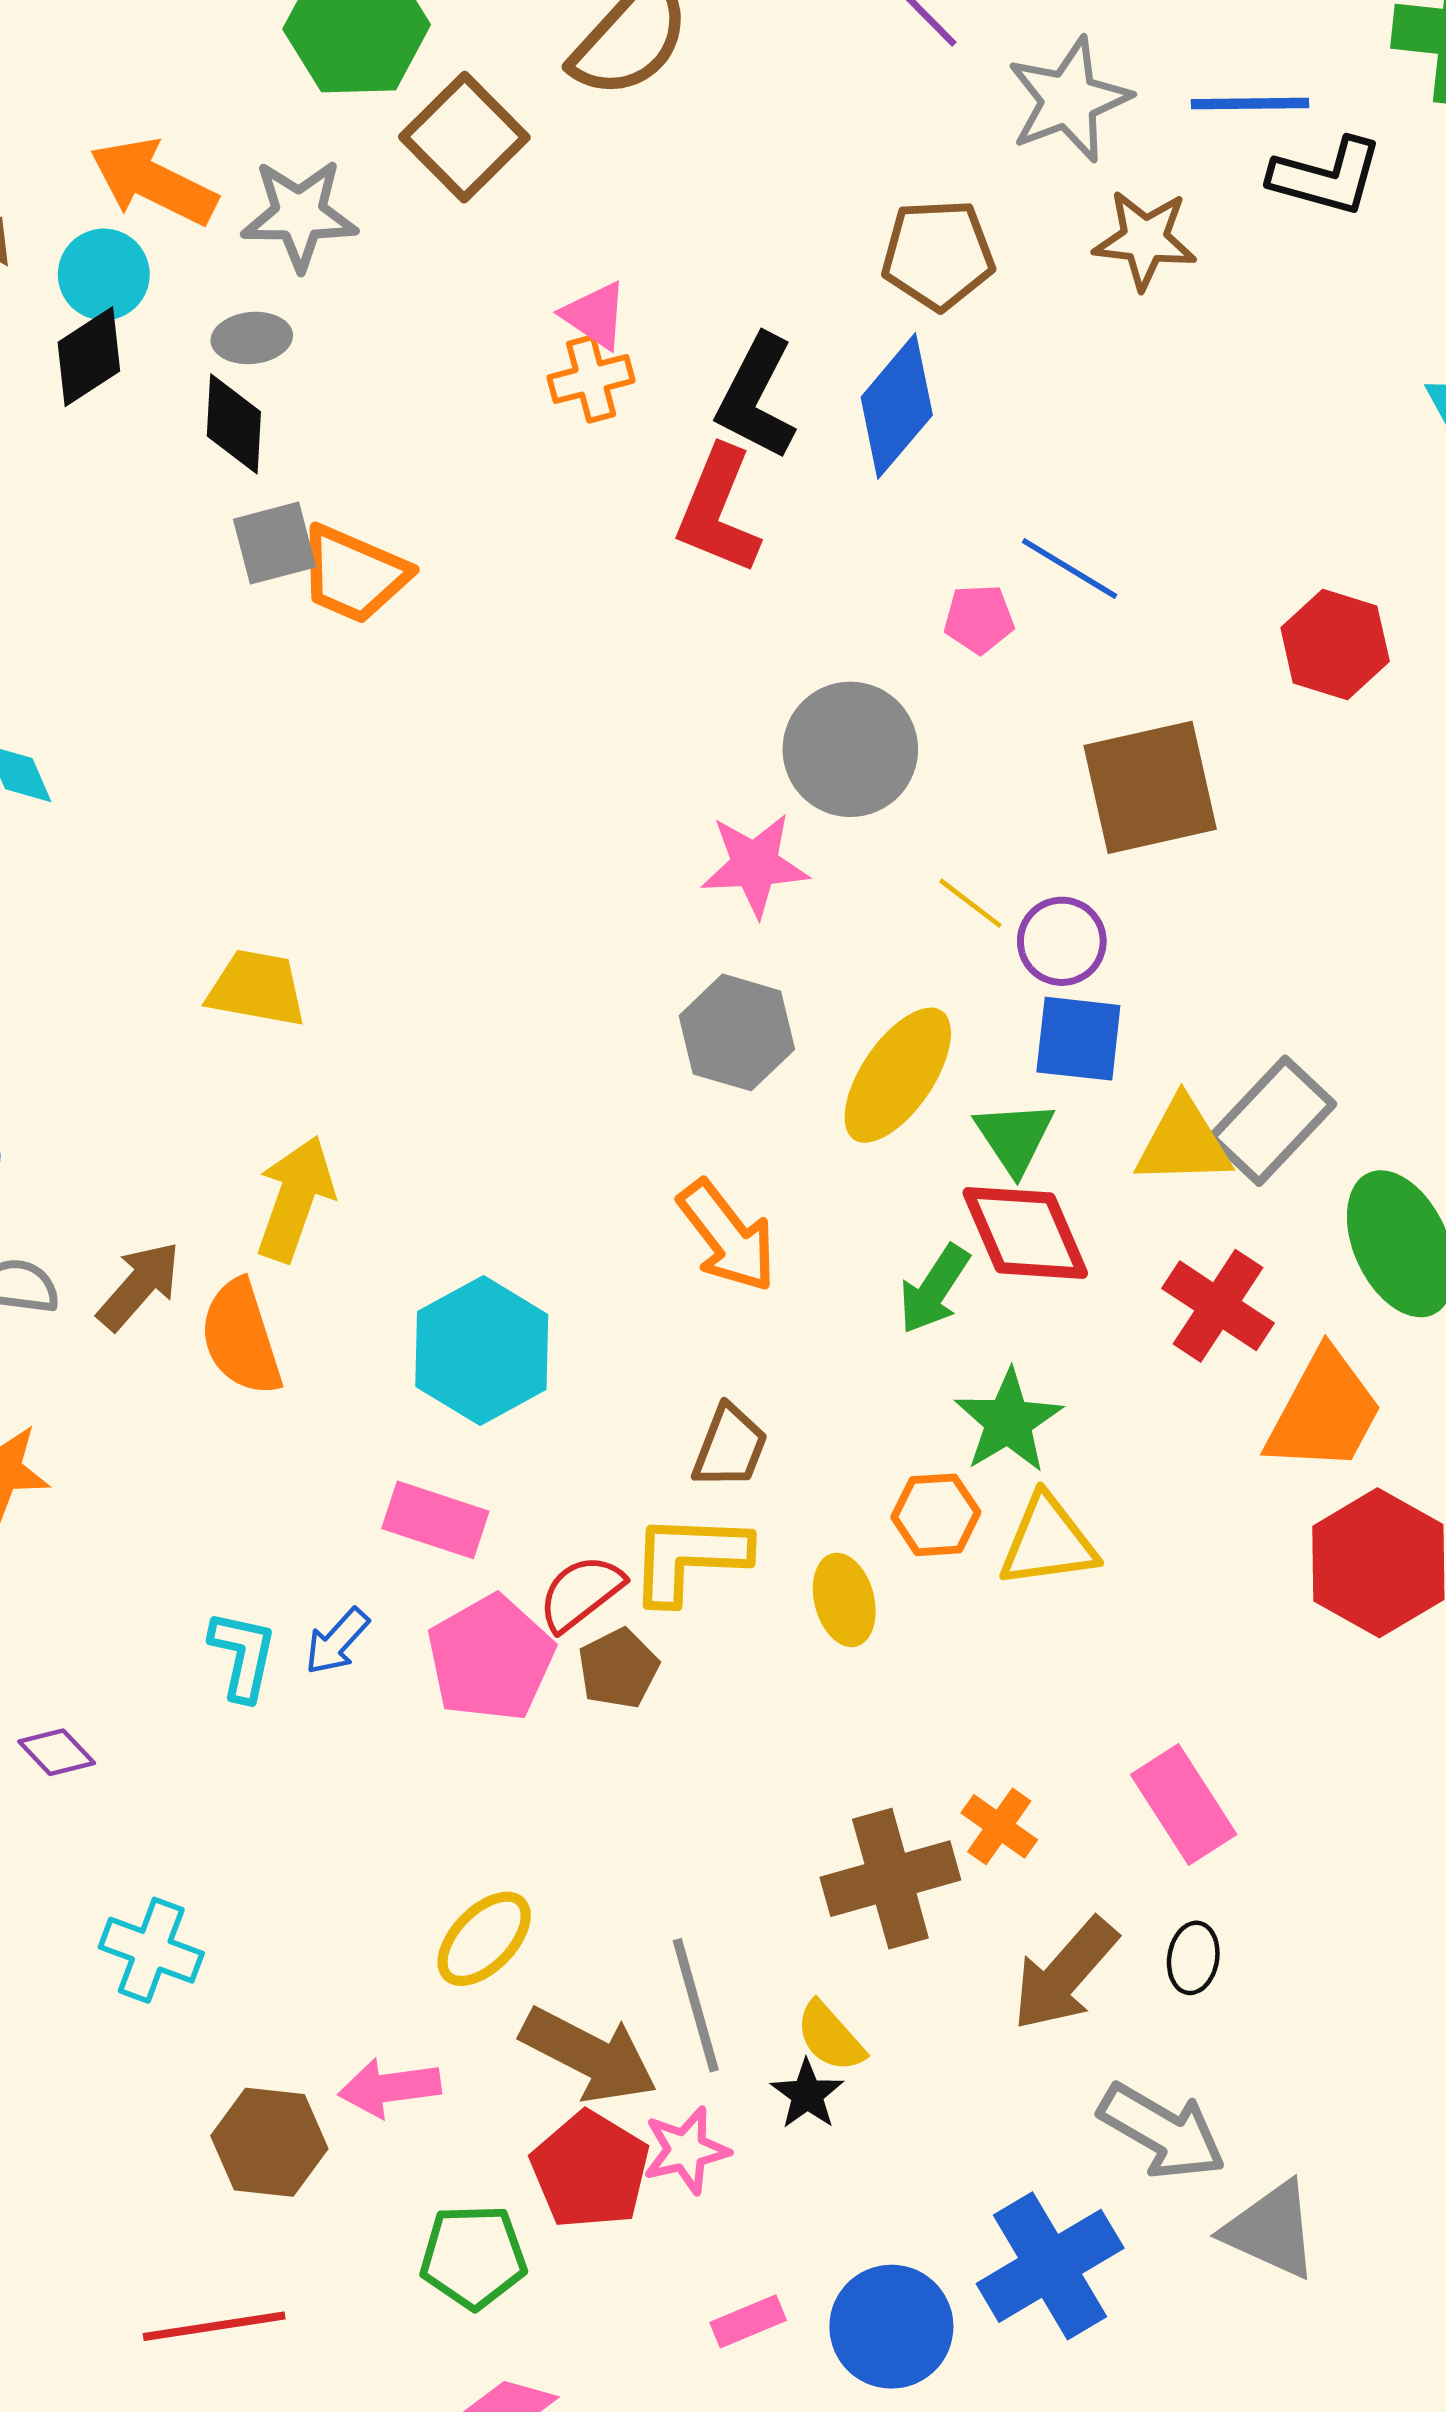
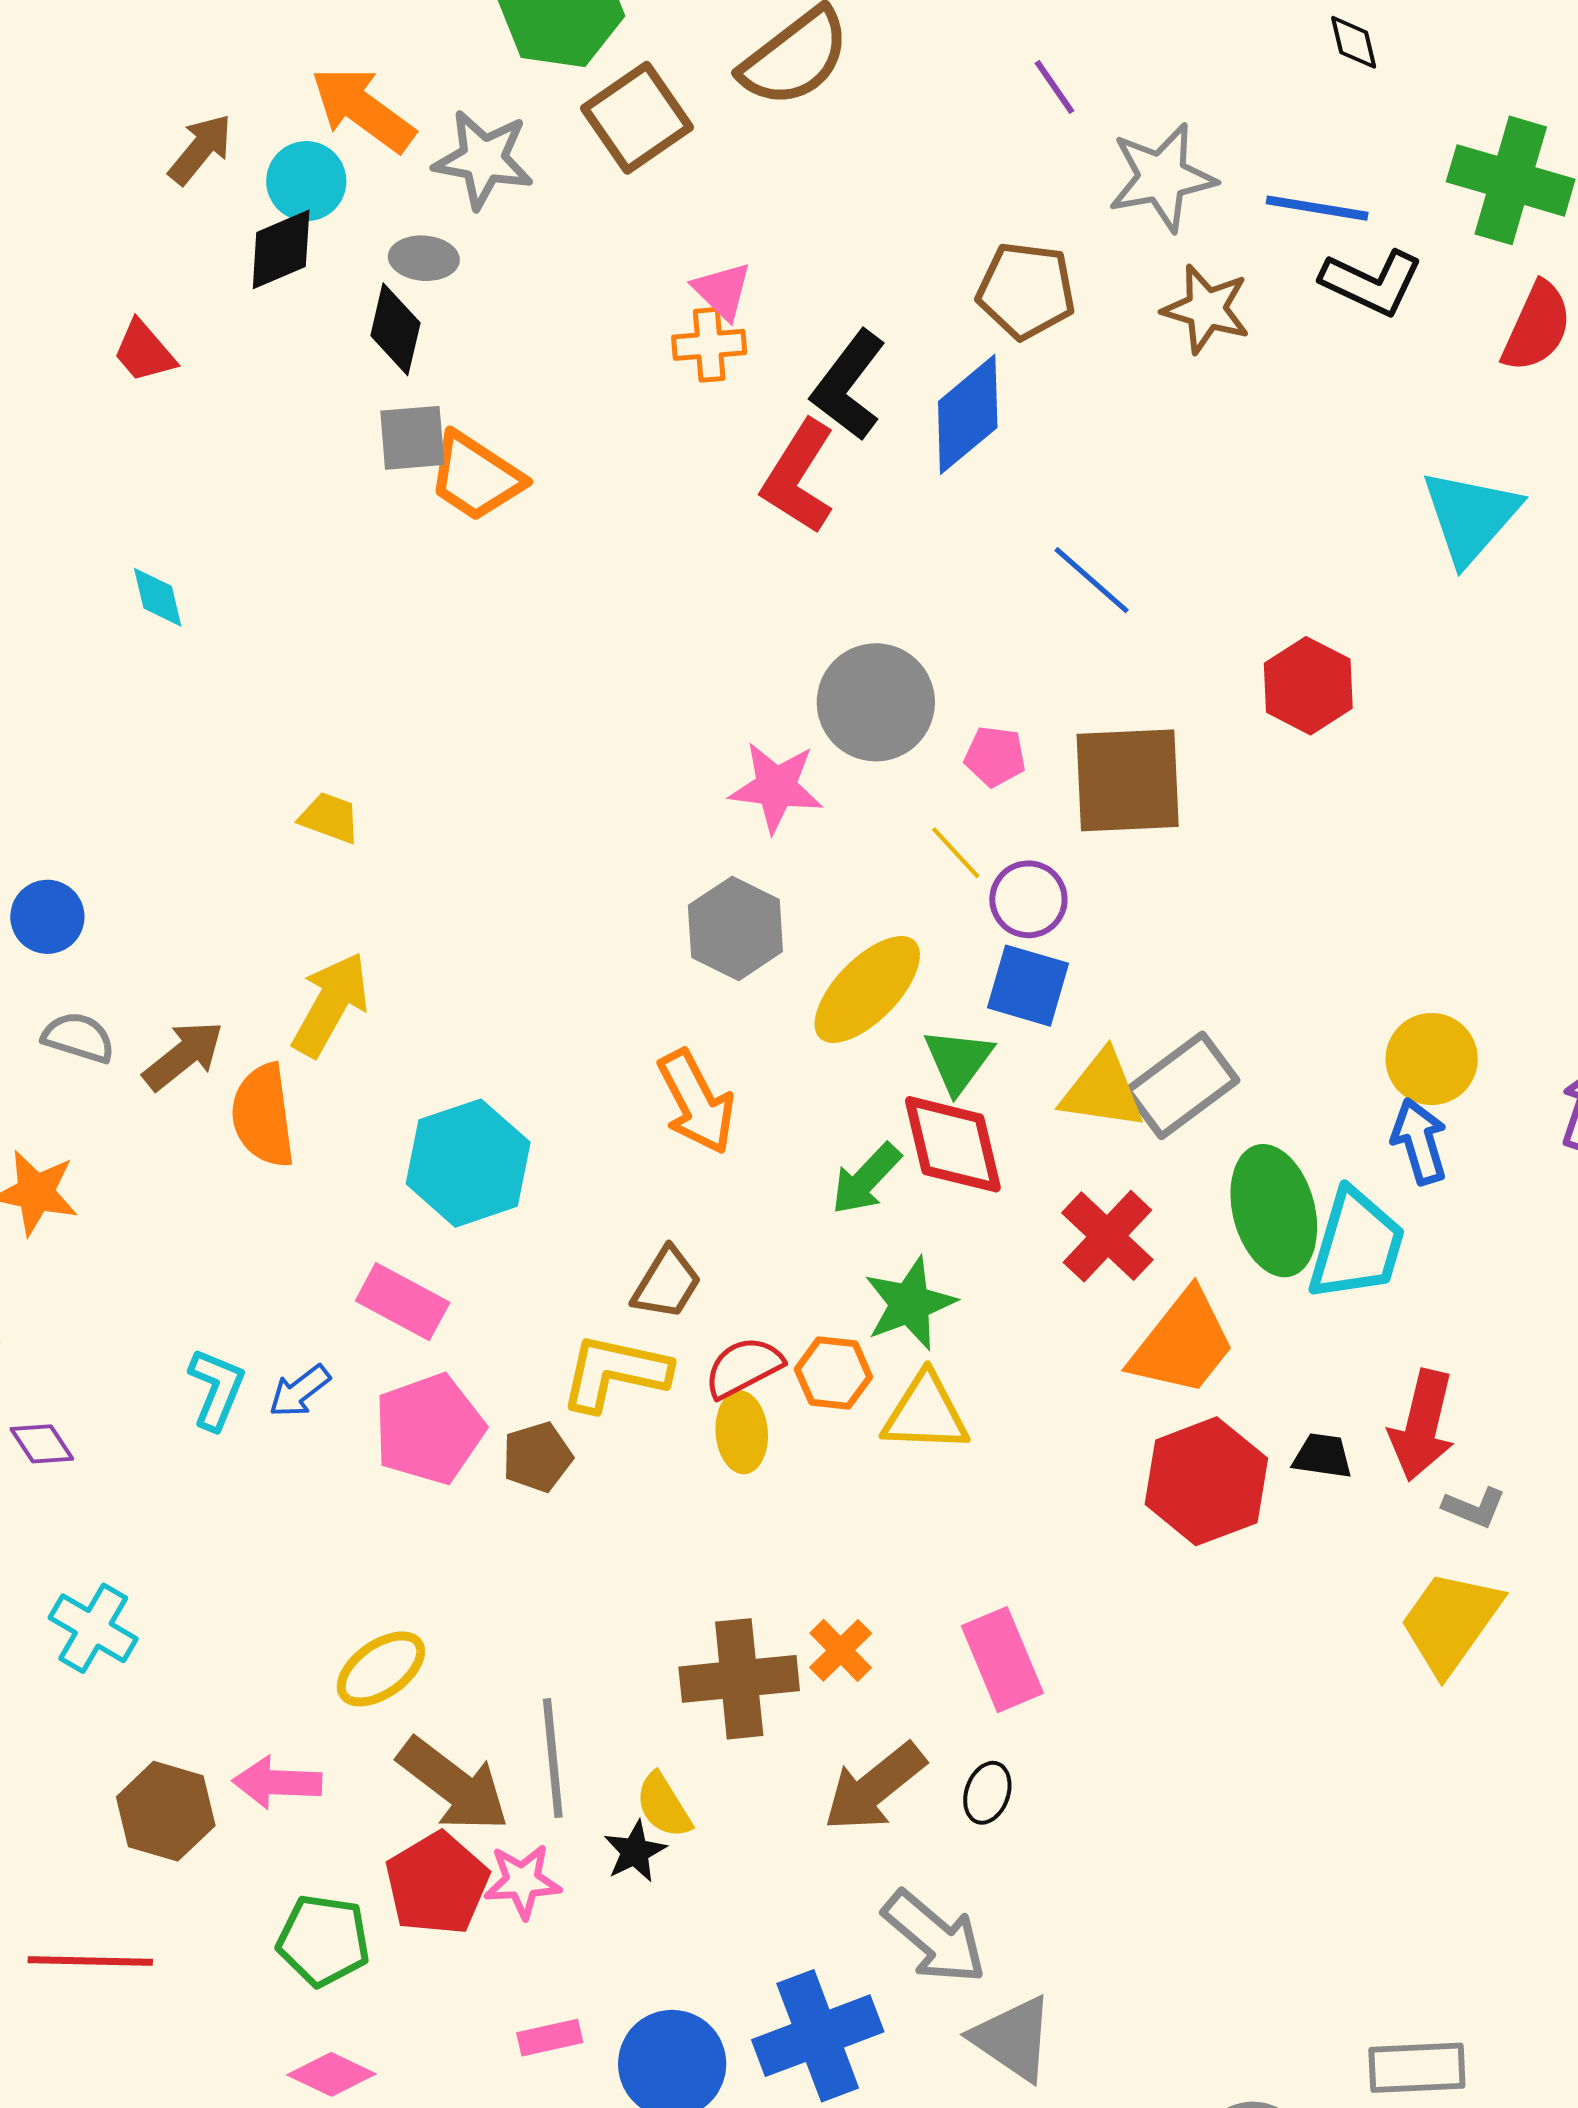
pink pentagon: (979, 619) -> (995, 756), moved
yellow trapezoid: (257, 988) -> (330, 818), size x0.7
red semicircle: (581, 1593) -> (744, 1367), moved

